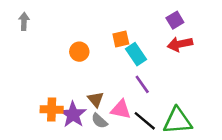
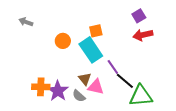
gray arrow: (24, 21) -> (26, 22), moved, turned -72
cyan rectangle: (136, 54) -> (91, 50), moved, size x1.4
brown triangle: (96, 99) -> (85, 79), moved
black line: (145, 121) -> (125, 81), moved

